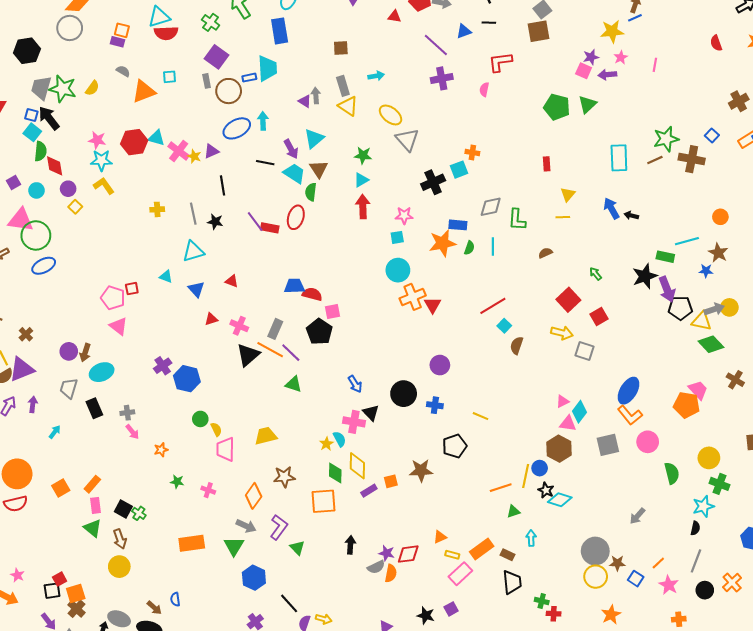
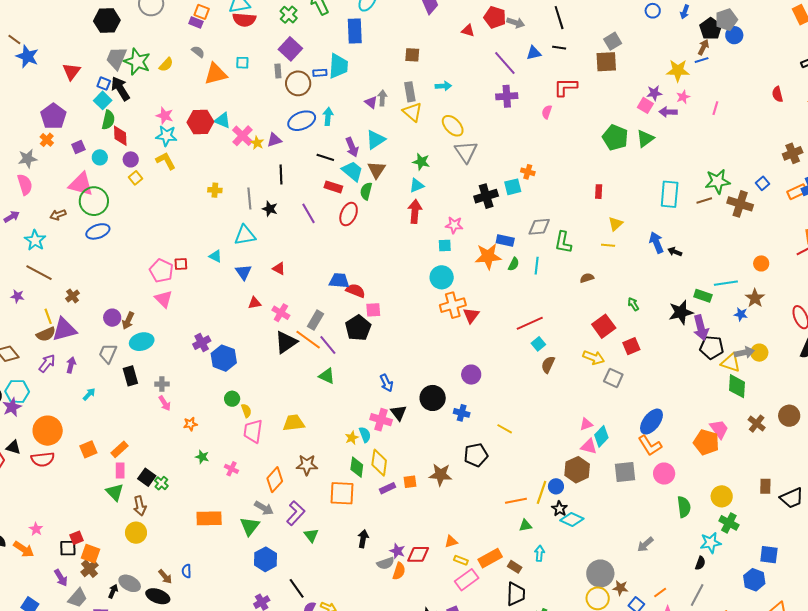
red rectangle: (270, 228) -> (333, 187), moved
green diamond: (711, 344) -> (737, 386), turned 40
orange square: (76, 593) -> (91, 554), turned 30

